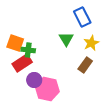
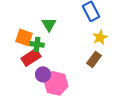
green triangle: (66, 39) -> (49, 24), moved

